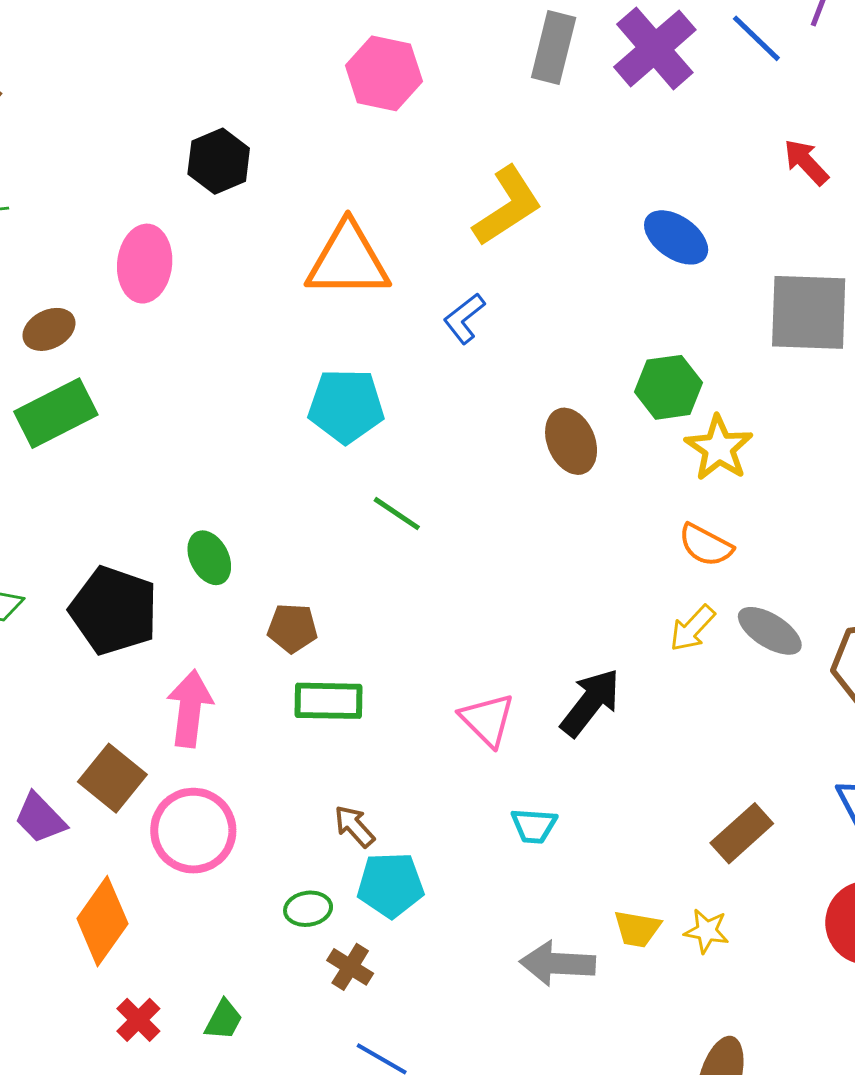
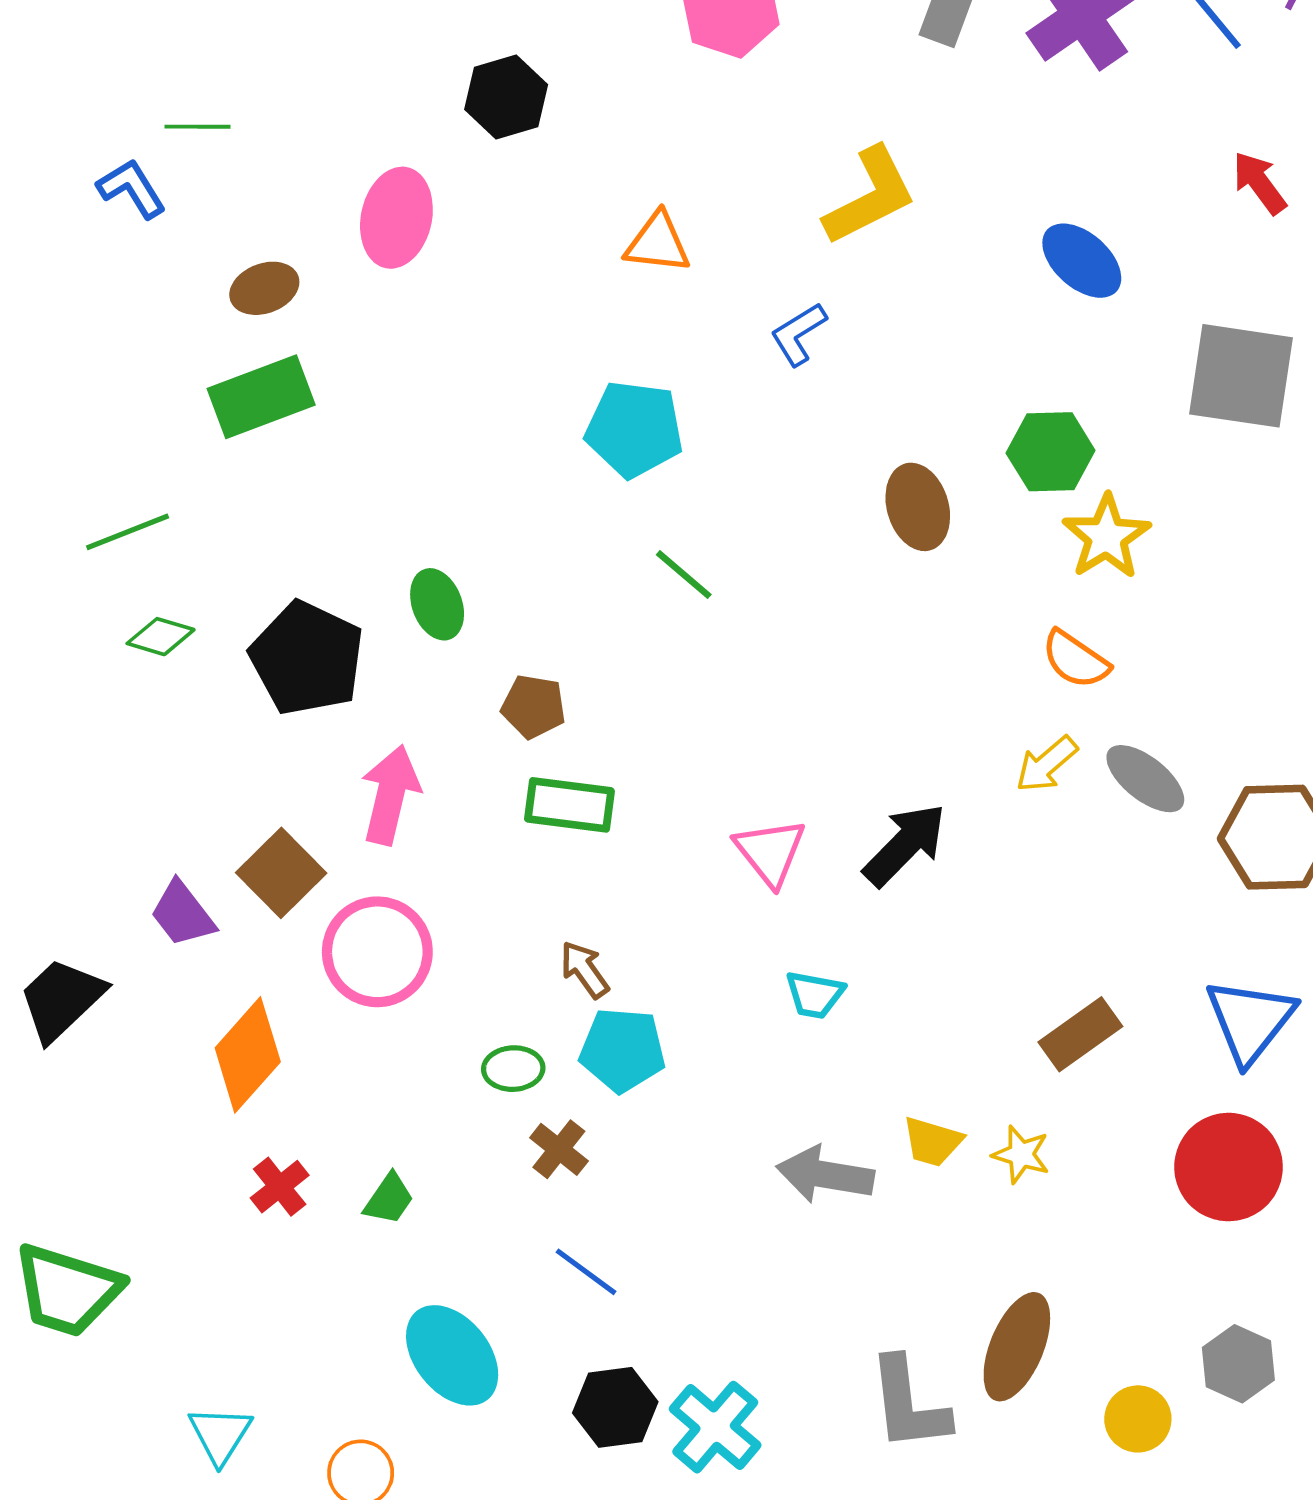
orange triangle: (348, 260) -> (658, 243), size x0.6

